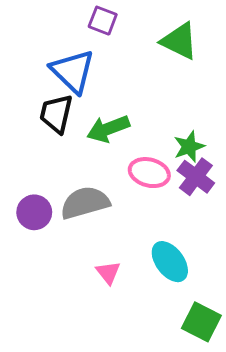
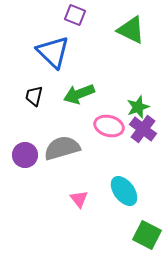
black trapezoid: (56, 114) -> (34, 96), moved, size x0.7

